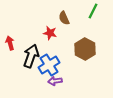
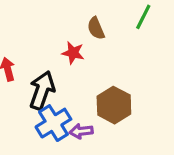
brown hexagon: (85, 49) -> (114, 105), moved
blue cross: (49, 65) -> (53, 123), moved

